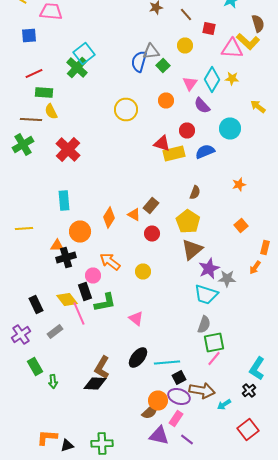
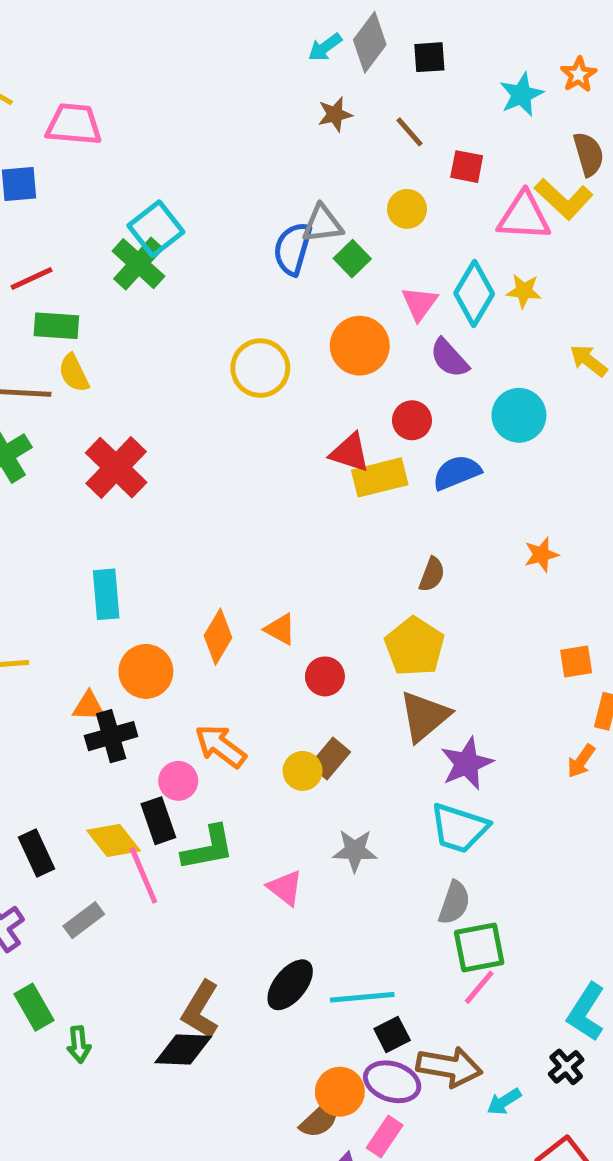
orange circle: (166, 100) -> (360, 346), size x1.5
brown rectangle: (151, 206) -> (330, 758), moved
orange square: (241, 226) -> (576, 661), moved, turned 32
gray star: (227, 278) -> (355, 850), moved

